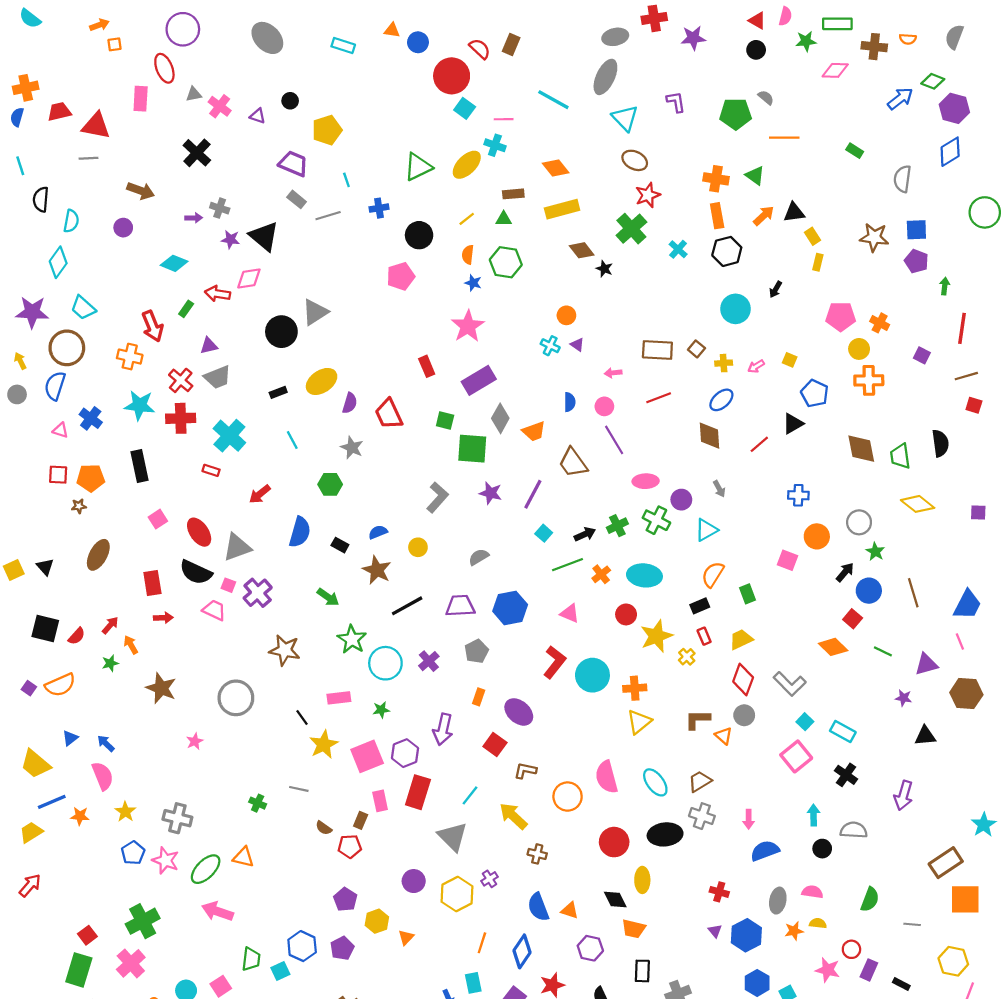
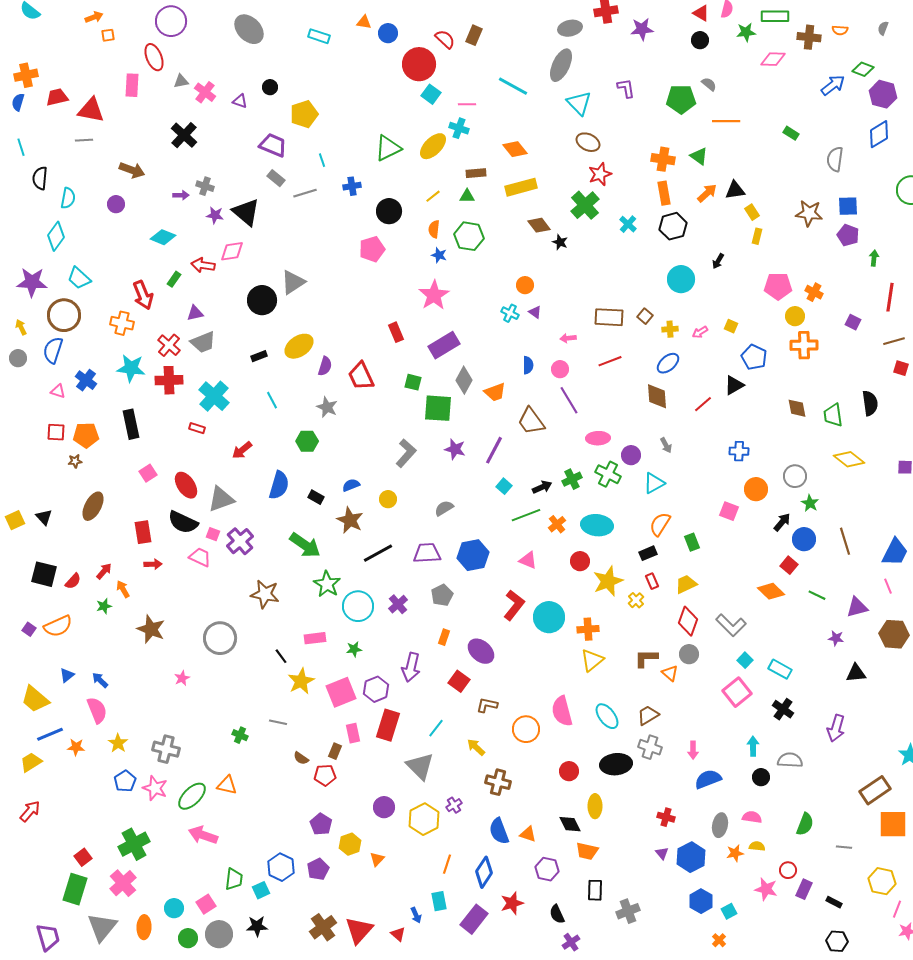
gray semicircle: (954, 37) -> (883, 28), size x0.6
brown diamond: (861, 449) -> (797, 408), size x0.7
green arrow: (328, 597) -> (305, 545), size x1.5
yellow arrow: (513, 816) -> (476, 747), size x0.7
red circle: (614, 842) -> (569, 771), size x0.7
brown cross: (537, 854) -> (498, 782), size x1.4

